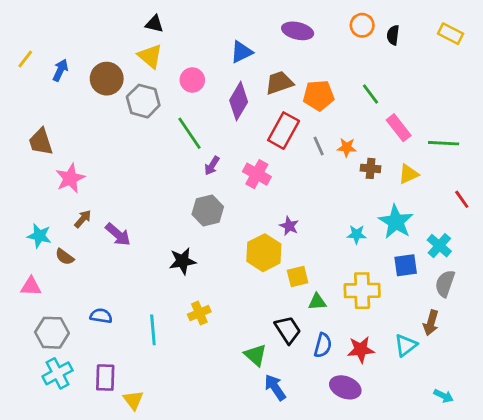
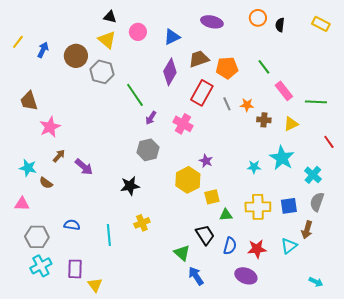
pink circle: (192, 80) -> (138, 32), moved
blue square: (406, 265) -> (289, 206), moved

